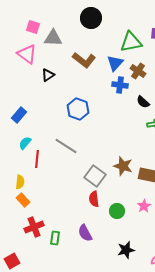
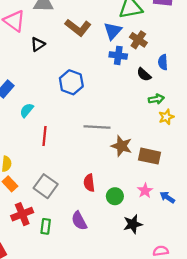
cyan semicircle: (25, 143) -> (27, 110), moved
gray line: (66, 146) -> (97, 127), moved, turned -30
red line: (37, 159) -> (45, 136), moved
gray square: (95, 176) -> (46, 186), moved
black star: (126, 250) -> (133, 224), moved

